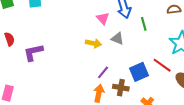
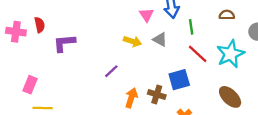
red line: (162, 65) -> (198, 54), moved
purple line: (103, 72) -> (111, 71), moved

